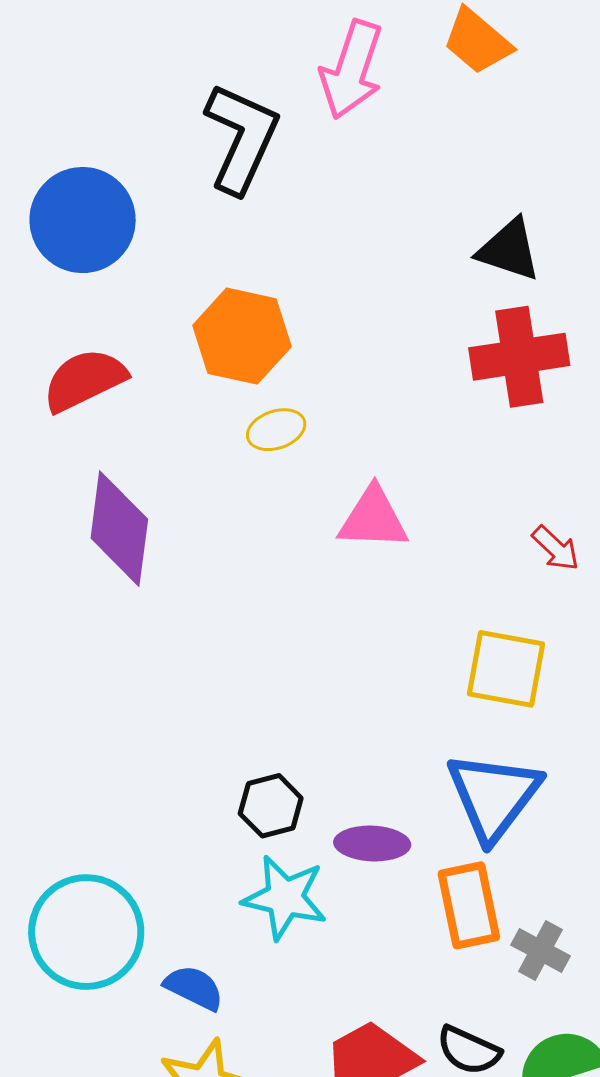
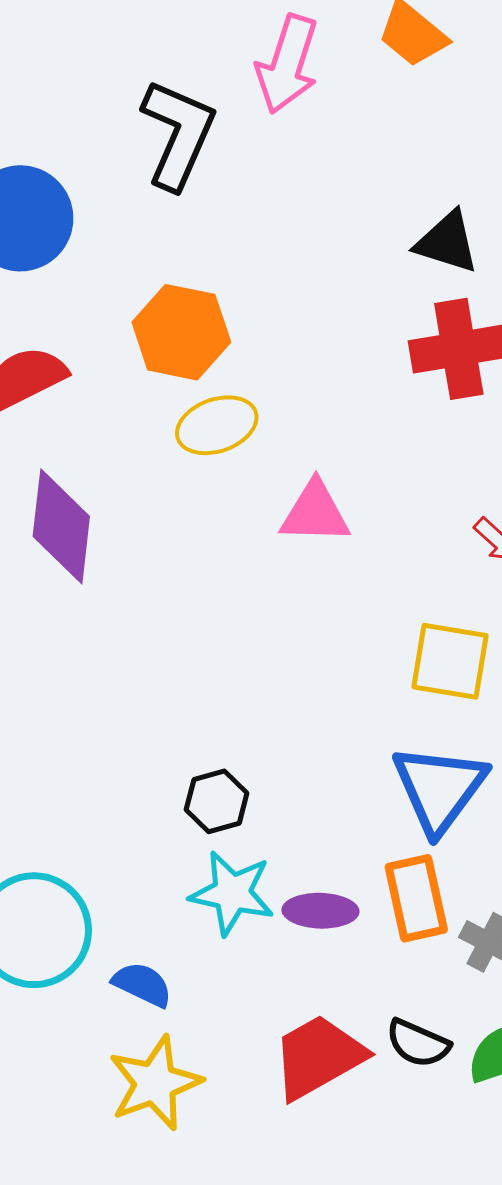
yellow ellipse: (276, 430) -> (217, 425), size x1.4
purple ellipse: (372, 844) -> (320, 911), moved

